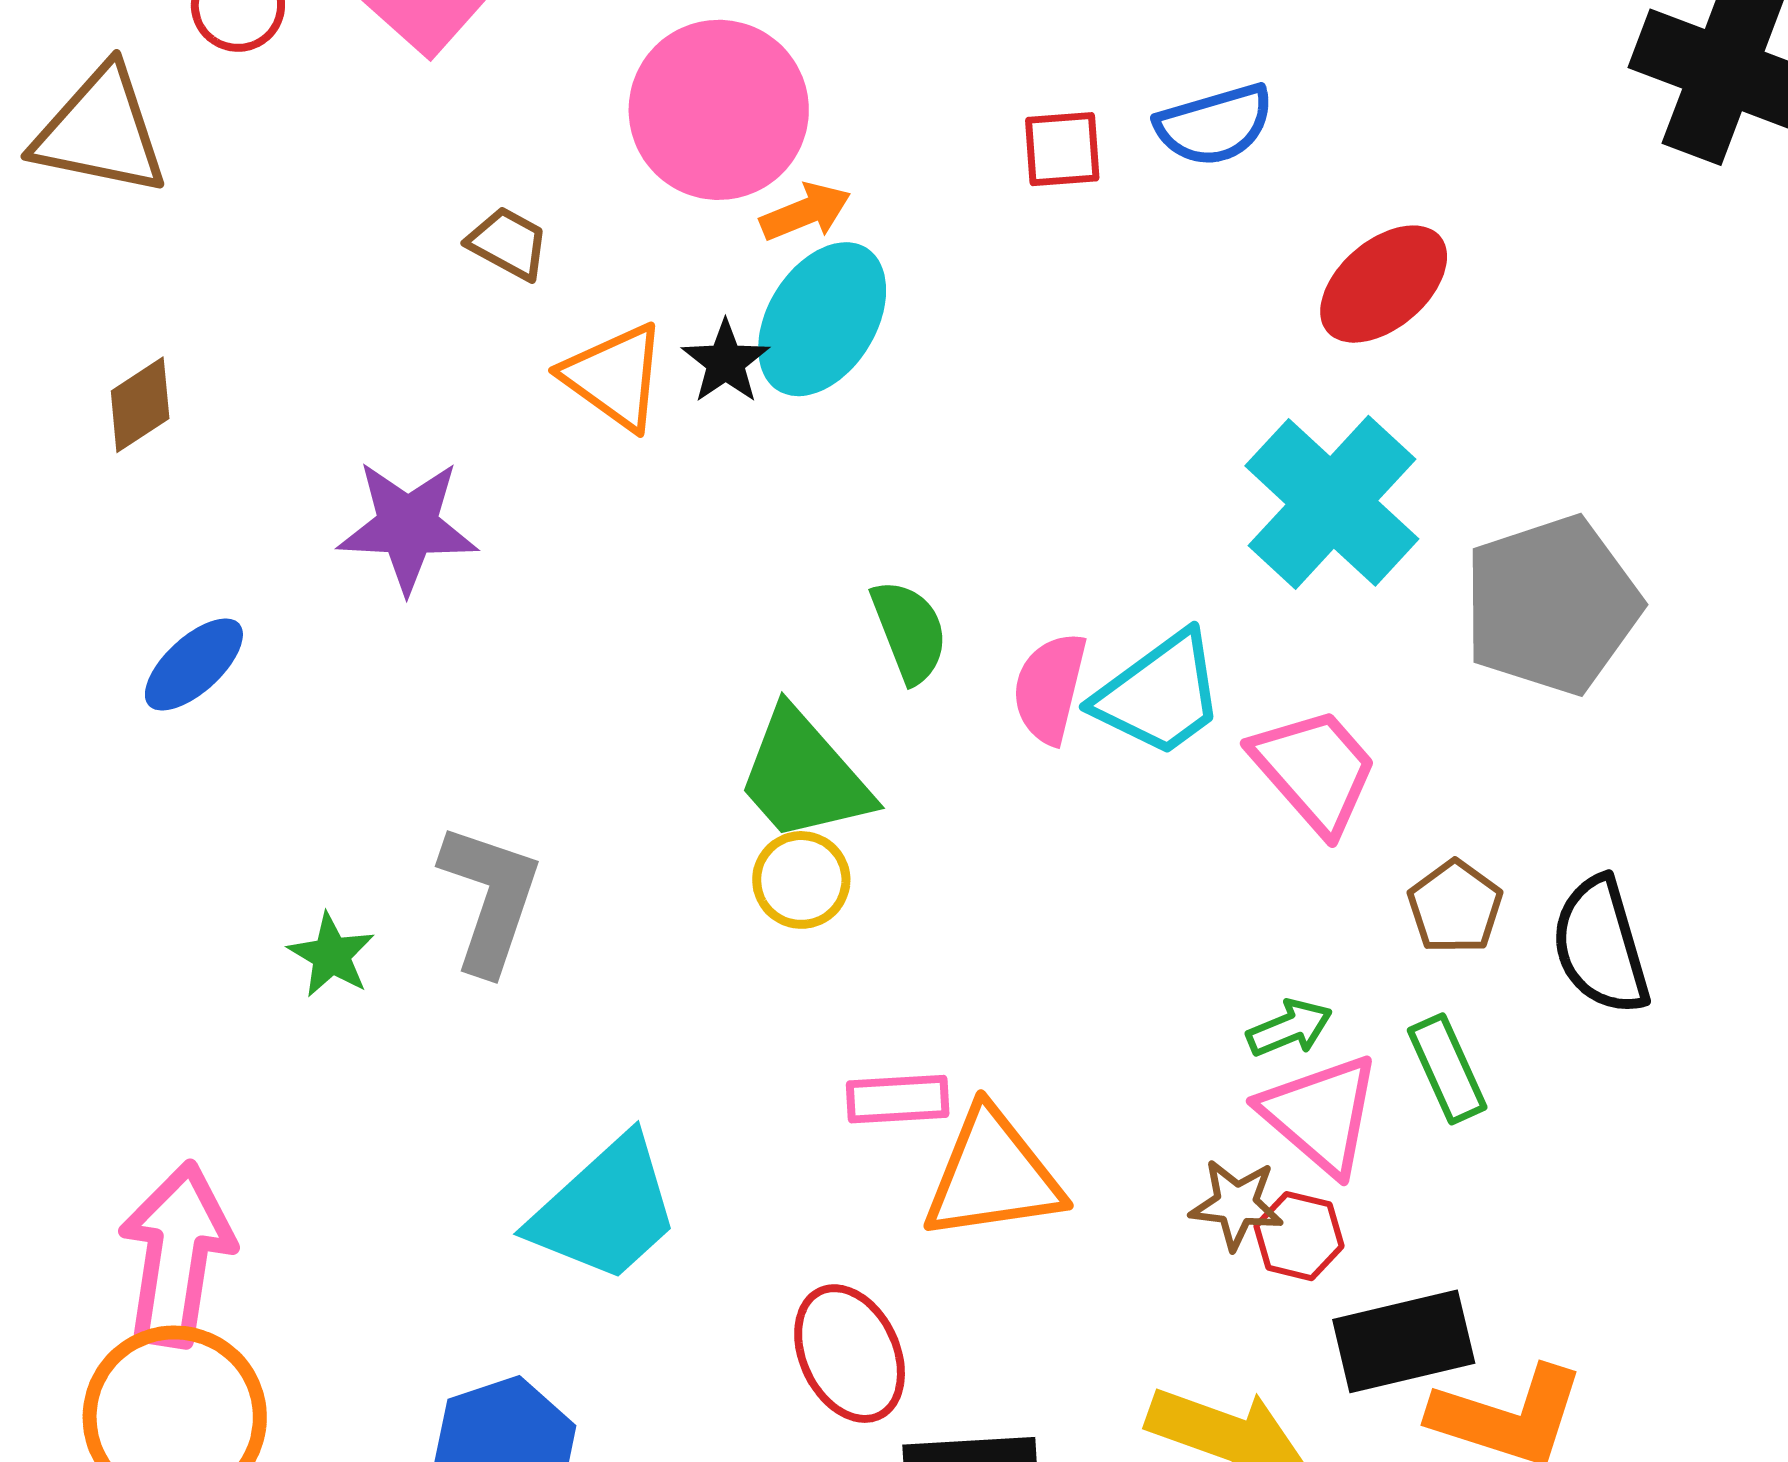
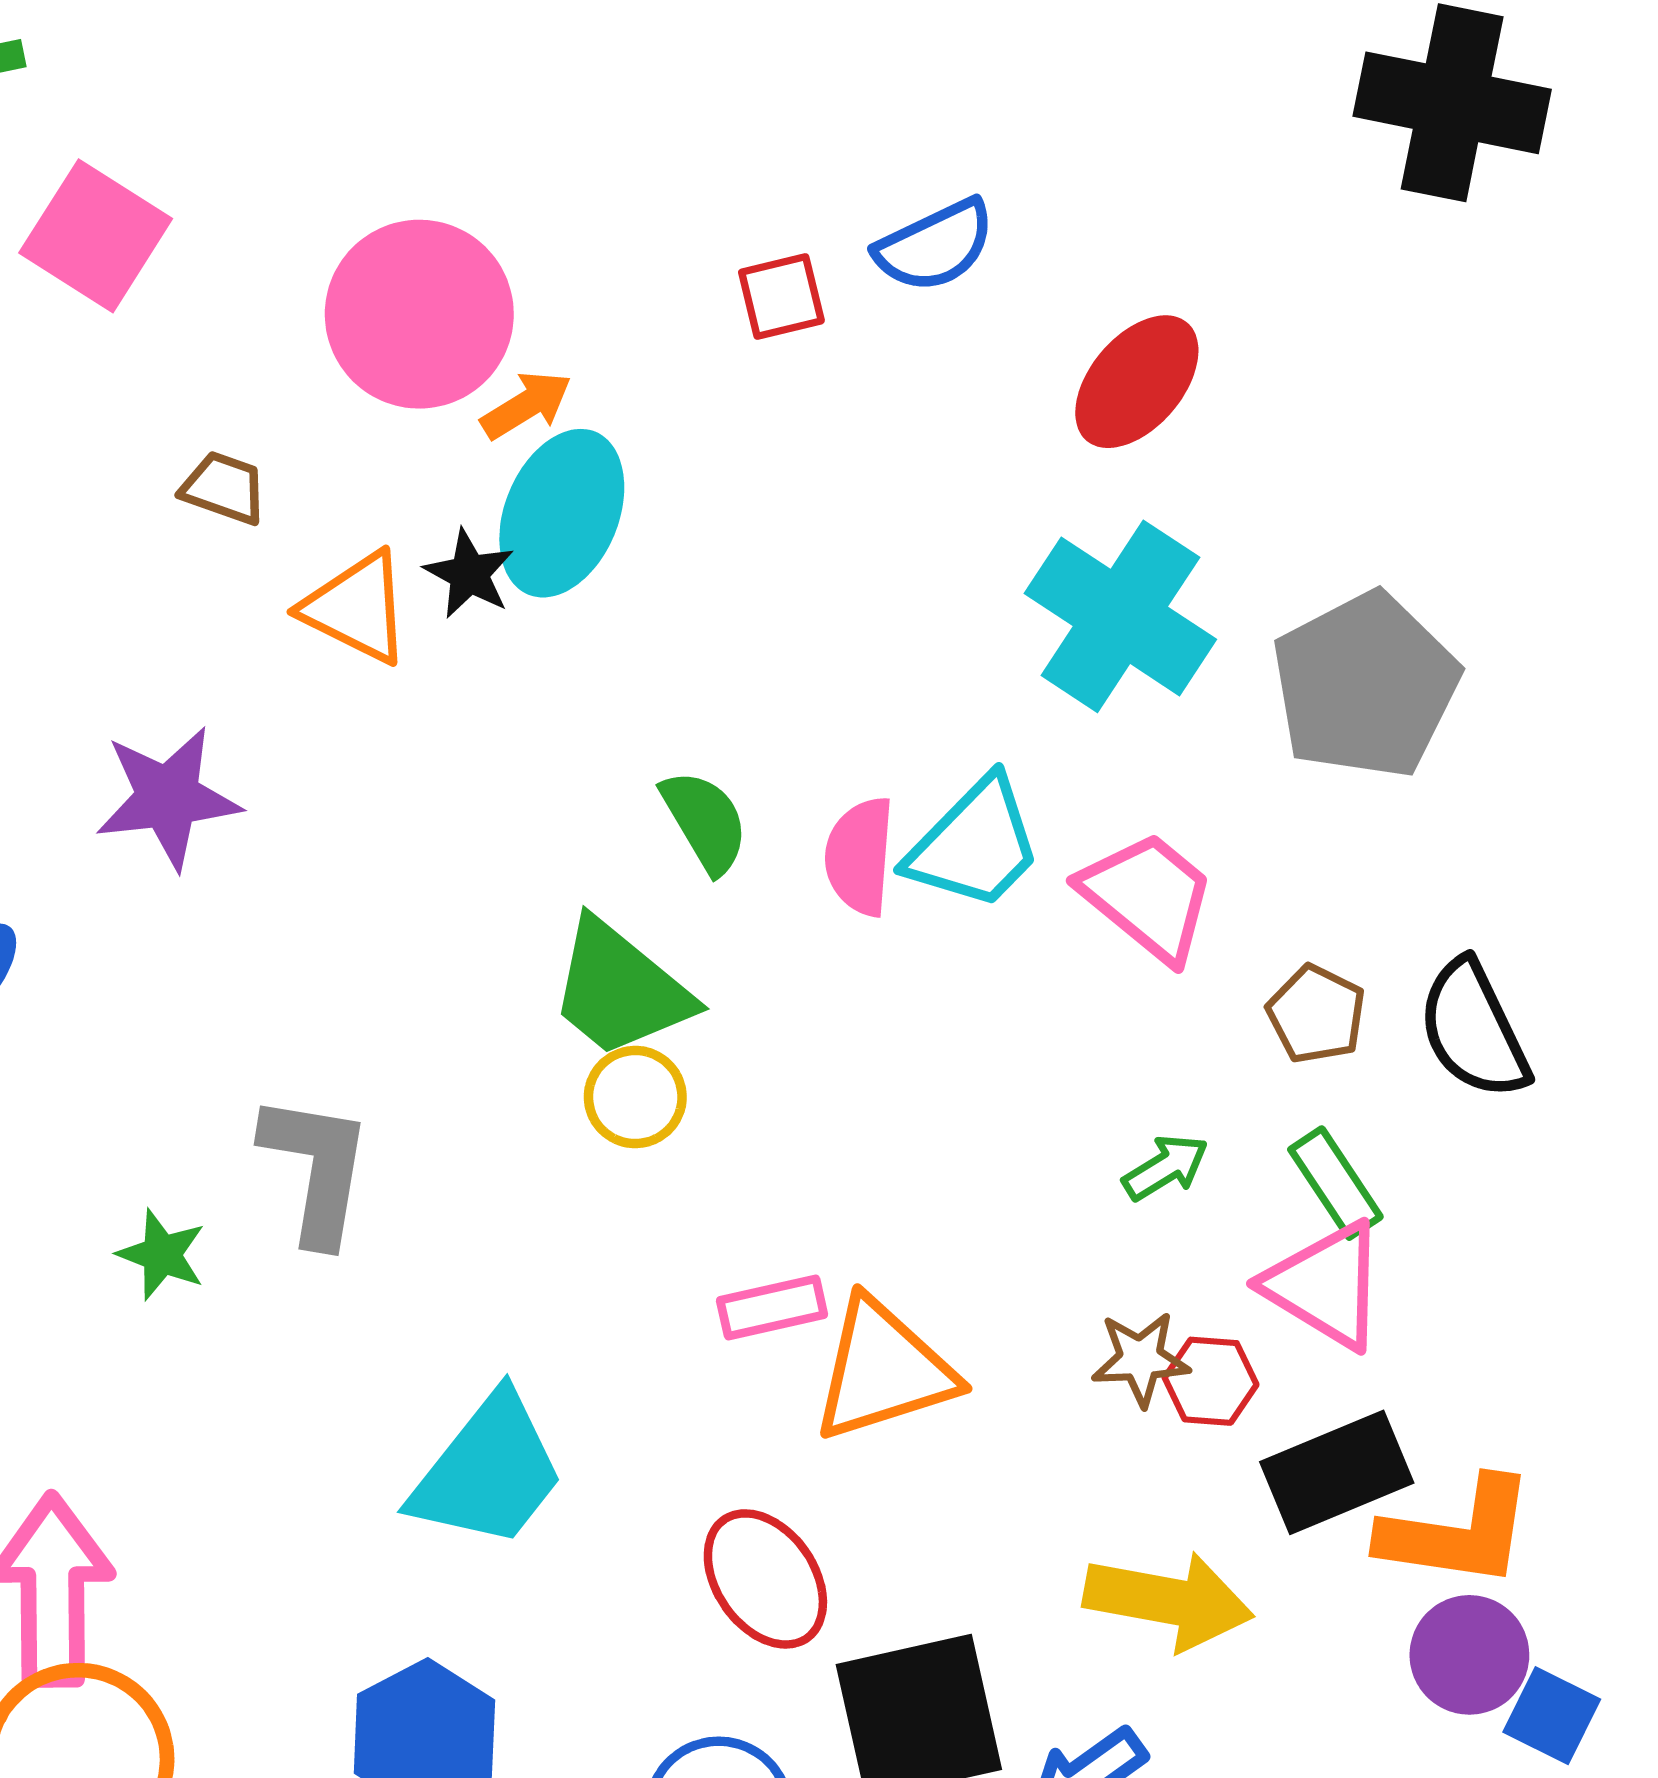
pink triangle: (1320, 1114) -> (1325, 1285), moved

